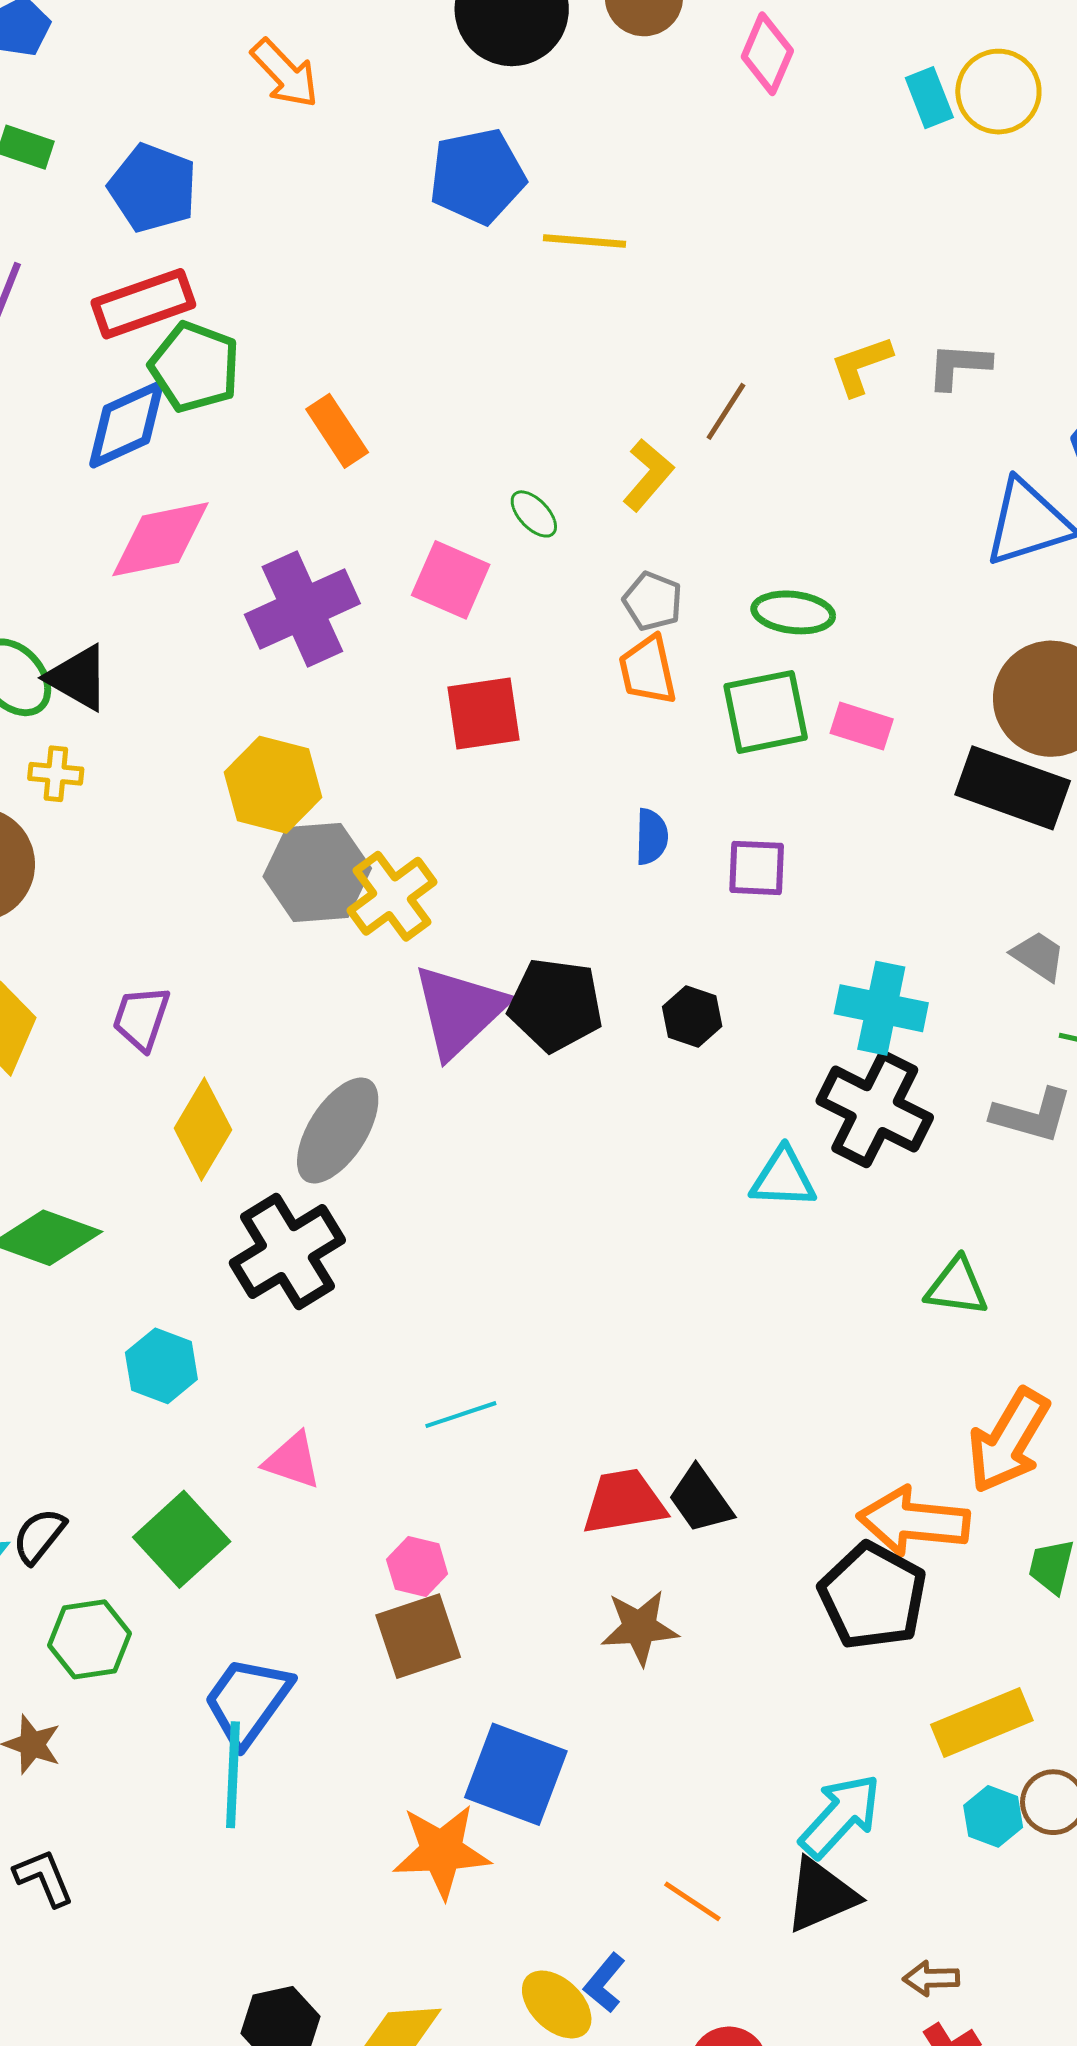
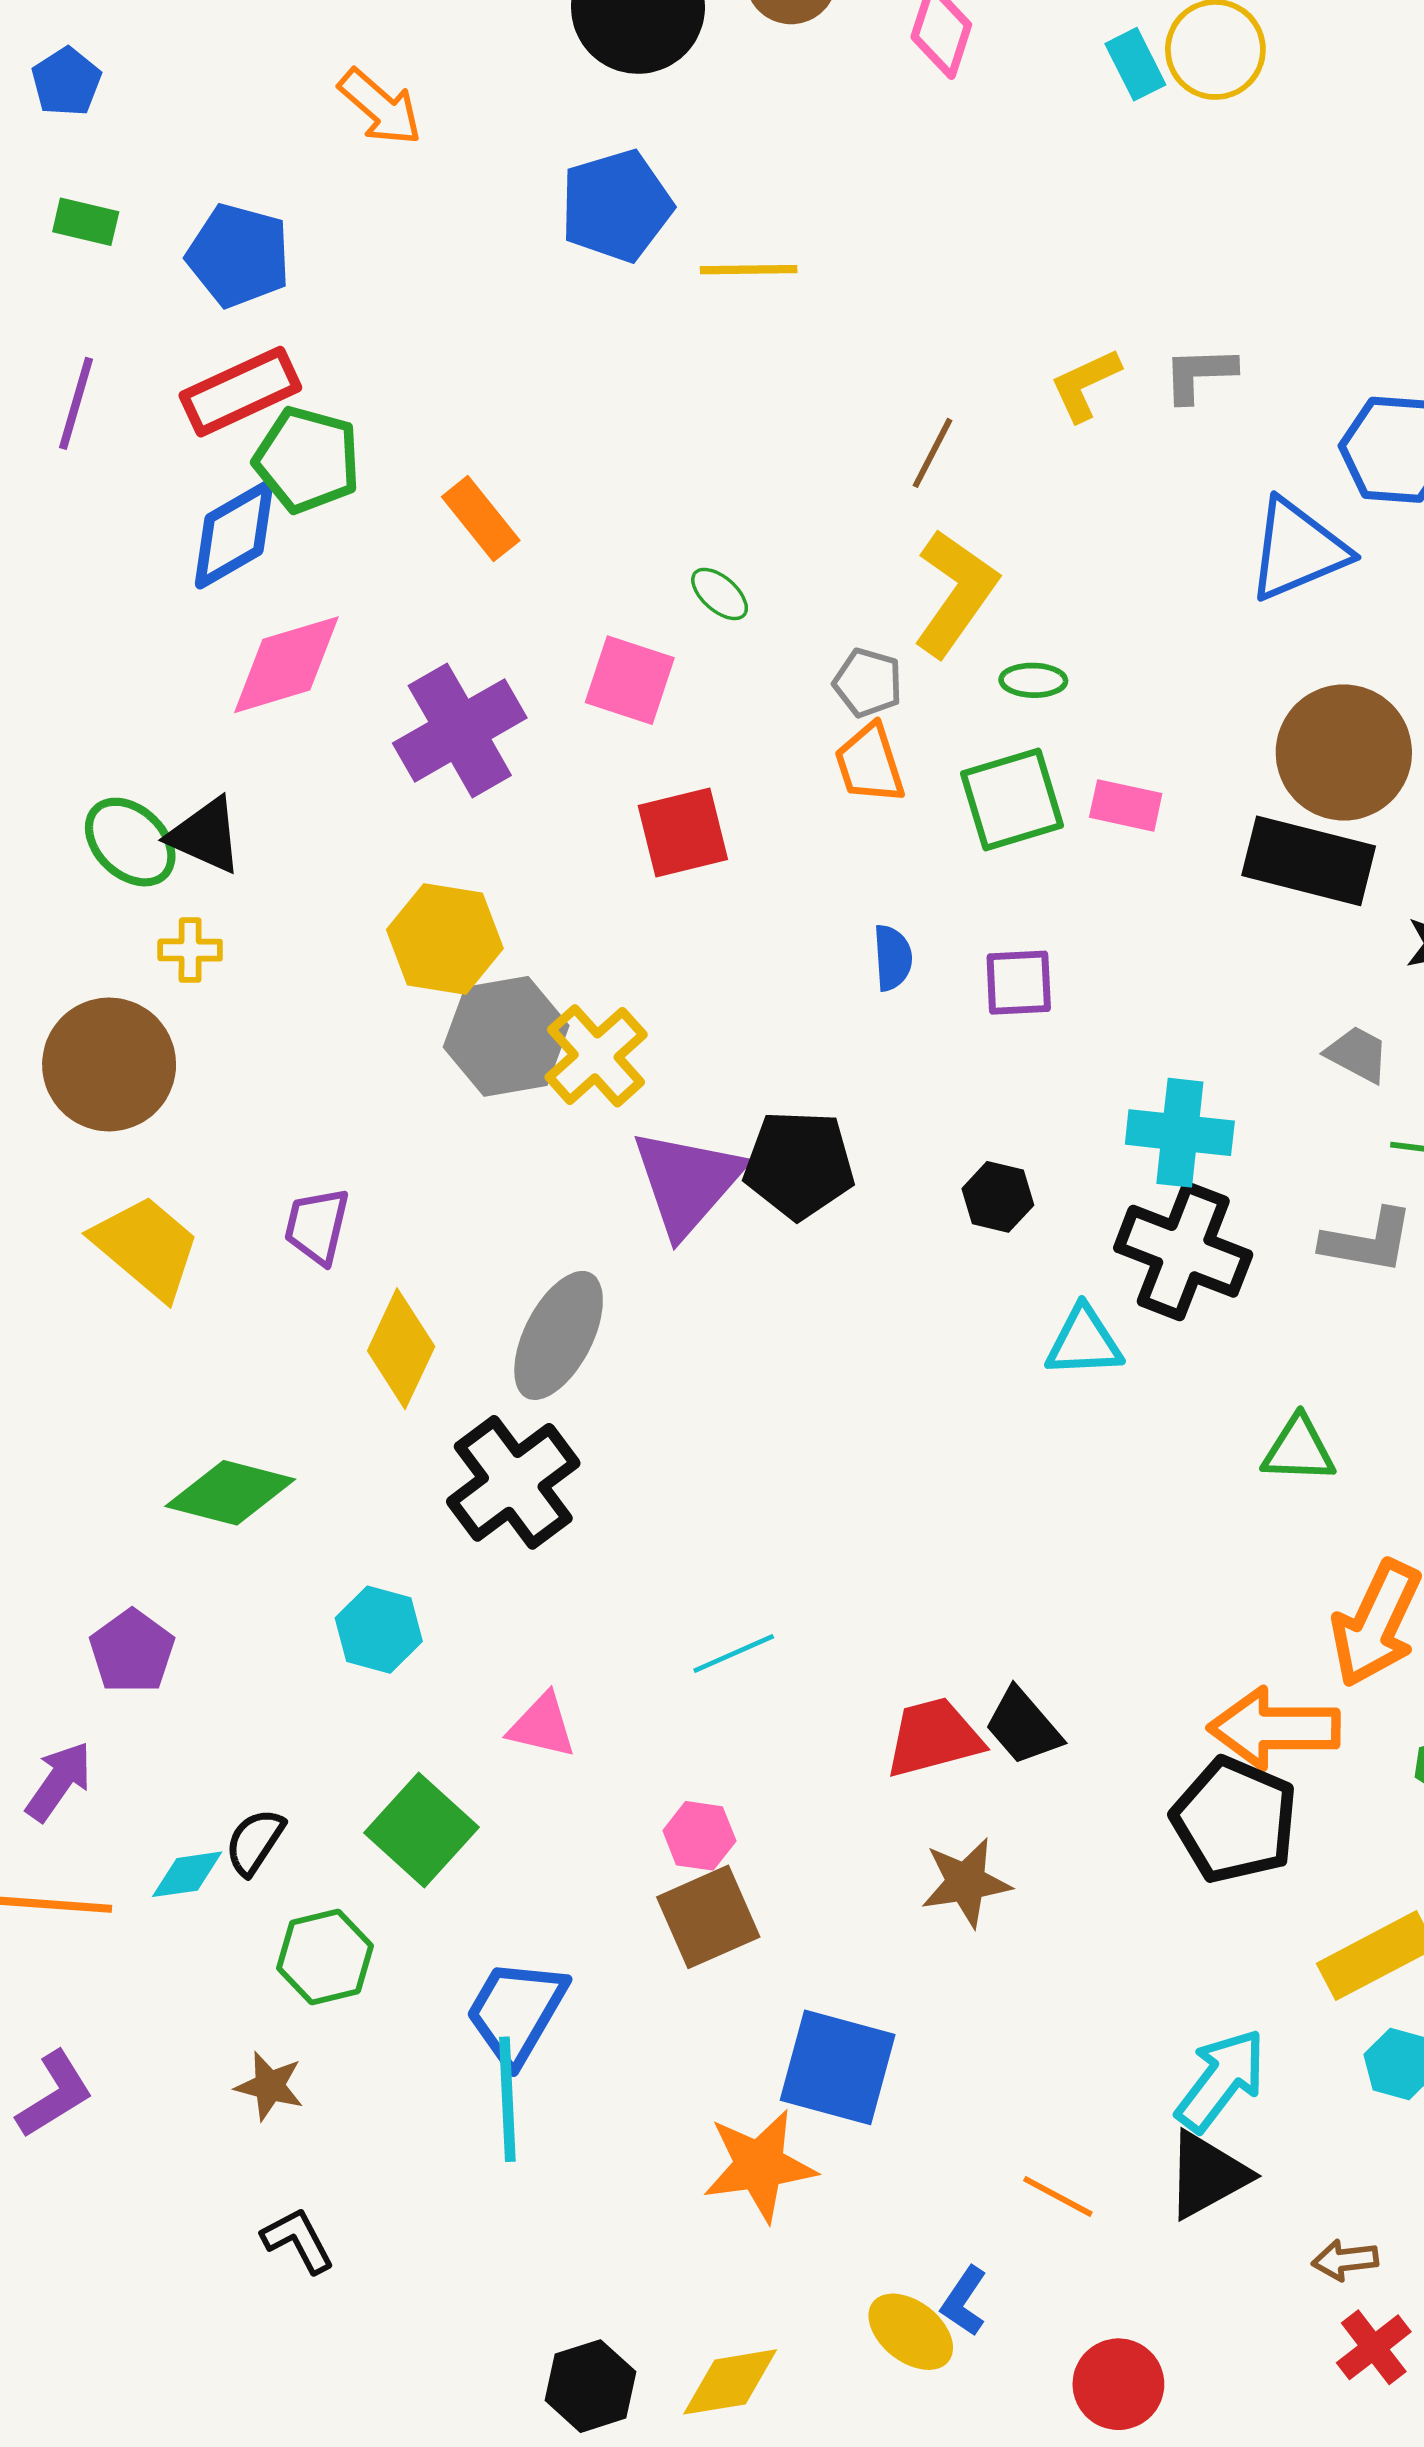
yellow L-shape: (648, 475) -> (955, 593), moved, size x1.5
green ellipse: (793, 612) -> (1033, 680), size x0.7
black hexagon: (692, 1017) -> (998, 1197), moved

